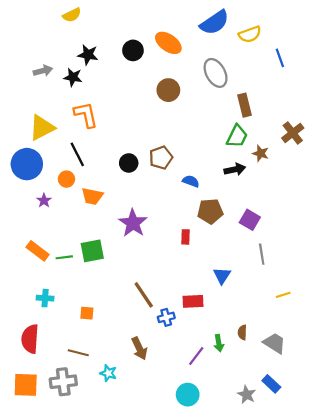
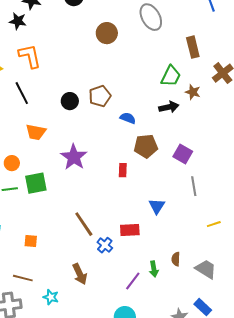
brown rectangle: (244, 105) -> (193, 47), moved
orange circle: (66, 179) -> (12, 163), moved
blue cross: (166, 317) -> (105, 245), turned -35

